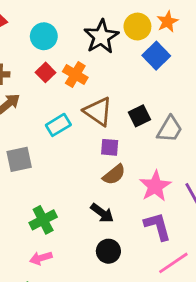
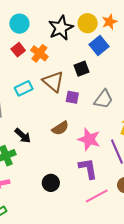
black square: (139, 116) -> (81, 69), moved
purple square: (110, 147) -> (72, 97), moved
pink star: (155, 186) -> (89, 139), turned -30
black arrow: (102, 213) -> (23, 136), moved

